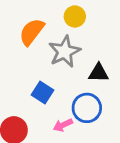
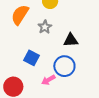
gray star: (64, 52) -> (45, 27), size x0.6

